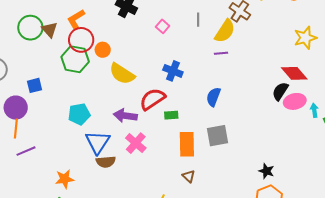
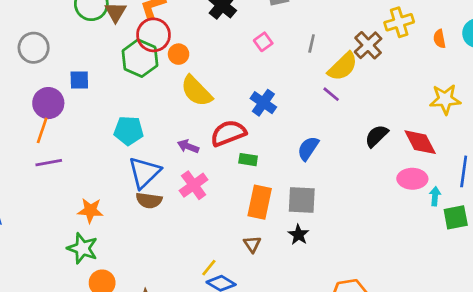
purple line: (221, 53) -> (331, 94), turned 32
black semicircle: (280, 91) -> (377, 136), moved
purple arrow: (125, 116) -> (188, 146), size x0.7
black star: (266, 171) -> (298, 235), moved

